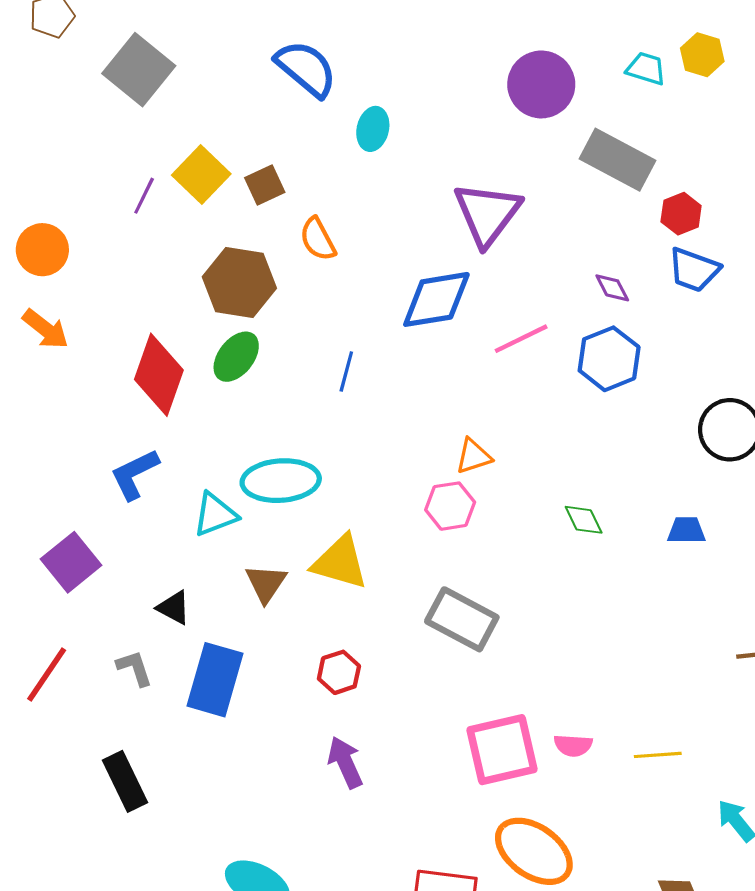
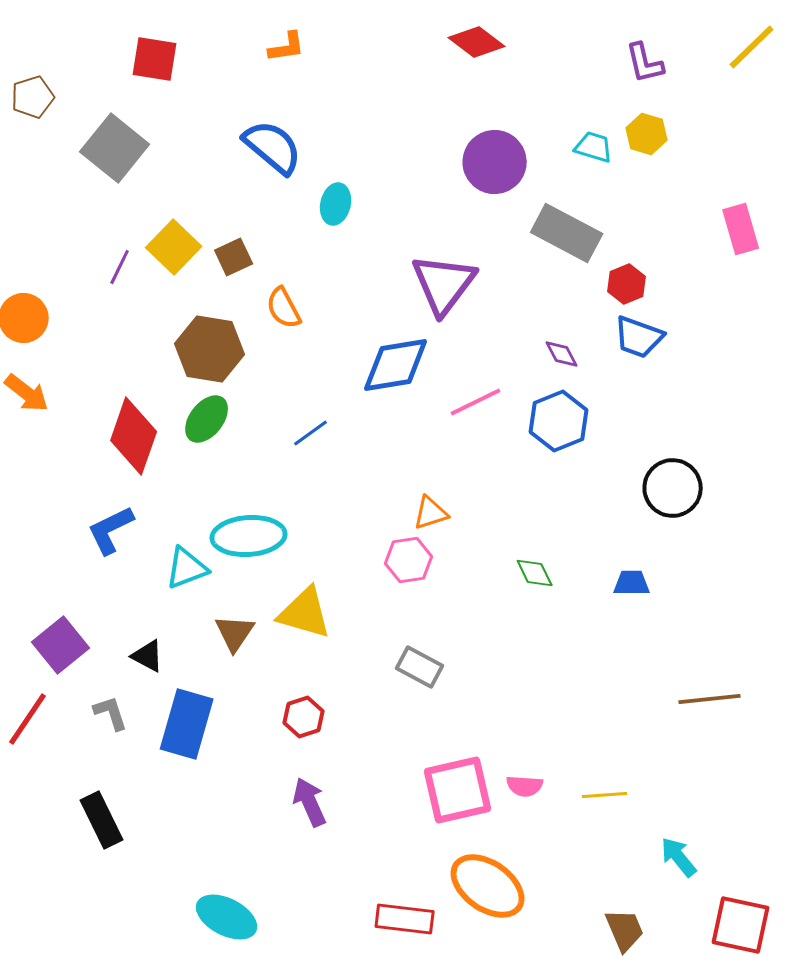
blue line: (346, 371) -> (311, 433), turned 39
purple square: (71, 562) -> (61, 645), moved
gray rectangle: (462, 619) -> (420, 667), size x0.7

